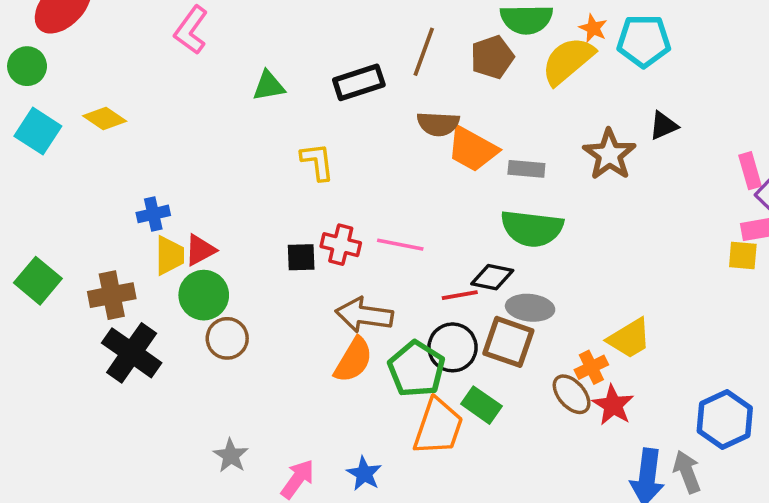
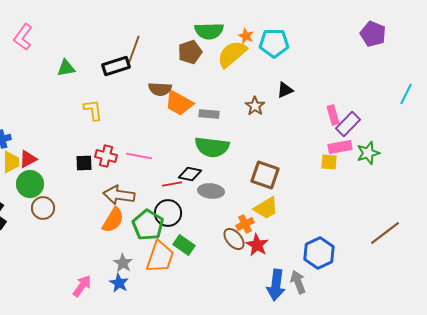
brown line: (424, 52) -> (134, 49), moved
brown star: (609, 154) -> (255, 106), size x0.7
brown square: (508, 342) -> (265, 175), moved
gray star: (231, 456) -> (123, 263), moved

